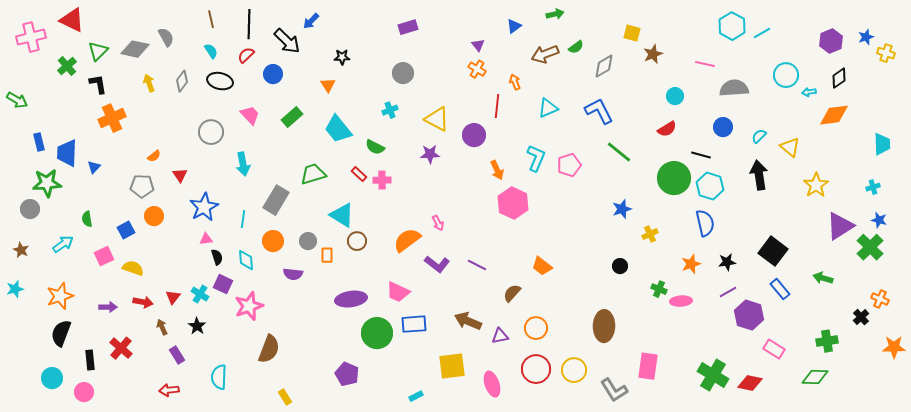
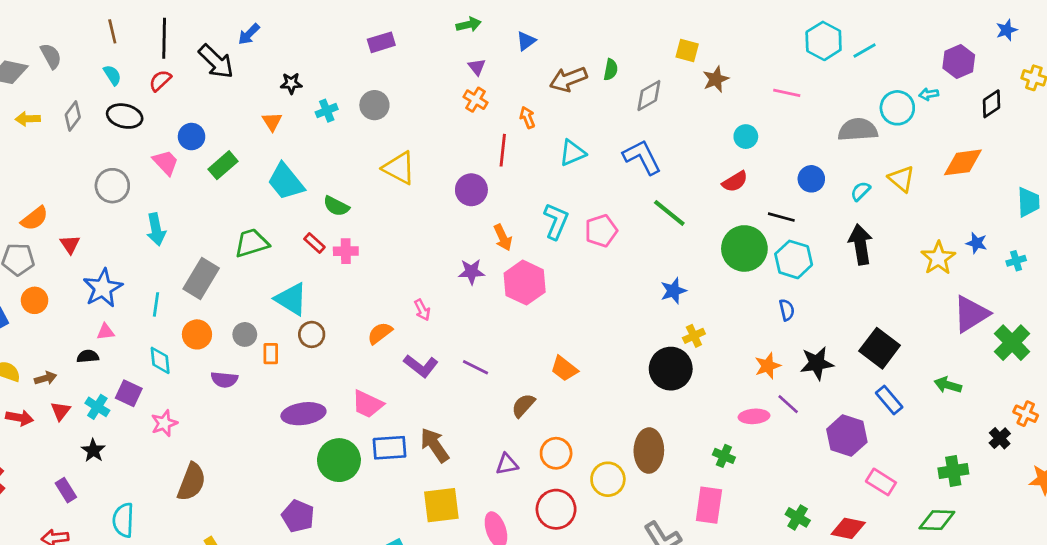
green arrow: (555, 14) -> (469, 25), moved
blue star: (866, 37) -> (1007, 30), moved
green semicircle: (576, 47) -> (611, 70), turned -42
blue circle: (273, 74) -> (192, 137), moved
black diamond: (839, 78) -> (992, 104), moved
yellow arrow: (149, 83) -> (28, 119), turned -72
gray semicircle: (734, 88) -> (858, 130), moved
cyan arrow: (809, 92) -> (929, 94), moved
cyan cross: (390, 110) -> (327, 111), moved
yellow triangle: (437, 119) -> (399, 168), moved
yellow triangle: (790, 147) -> (901, 179), moved
purple star: (430, 154) -> (471, 272), moved
orange semicircle: (154, 156) -> (35, 218), size x1.5
blue star: (879, 220) -> (977, 243), moved
blue semicircle: (705, 223) -> (787, 310), size x0.6
yellow cross: (650, 234) -> (694, 336), moved
orange semicircle: (407, 240) -> (380, 333), size x0.7
black semicircle: (217, 257) -> (88, 356), moved, turned -77
black star: (727, 262) -> (817, 363), size x1.4
black circle: (620, 266) -> (671, 369), size x2.0
green cross: (659, 289) -> (724, 456), moved
purple line: (728, 292) -> (788, 404), moved, turned 72
pink star: (249, 306) -> (164, 423), size x0.7
brown arrow: (468, 321) -> (435, 445), moved, turned 32
brown arrow: (162, 327) -> (45, 378), moved, turned 98
yellow circle: (574, 370) -> (608, 479), moved
green cross: (713, 375) -> (798, 517), size x0.6

